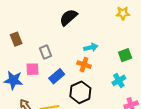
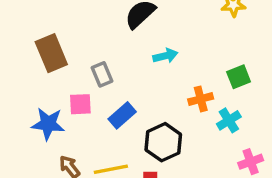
brown rectangle: (16, 39) -> (51, 53), size x1.5
cyan arrow: (91, 47) -> (165, 56), moved
orange cross: (84, 65) -> (201, 99), moved, turned -32

